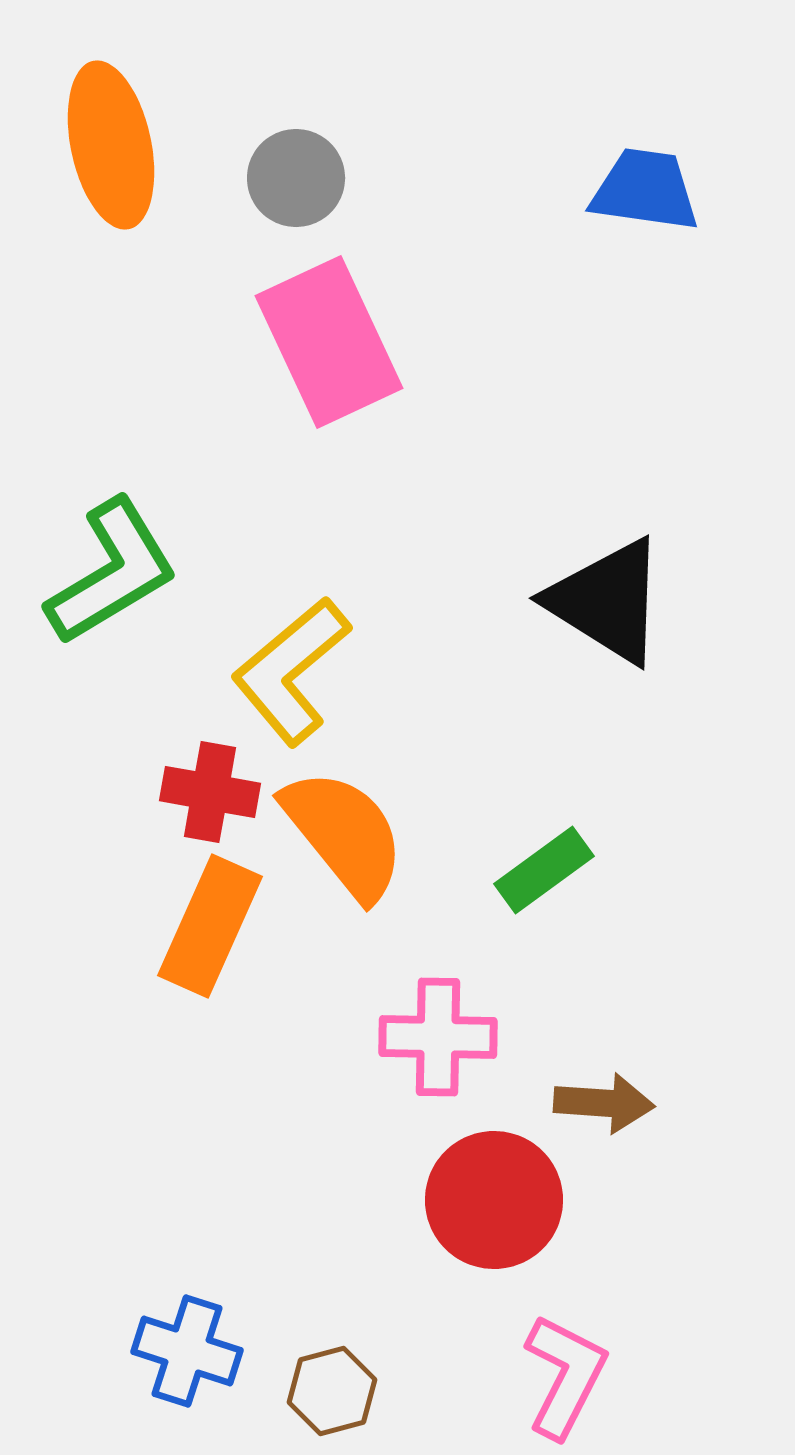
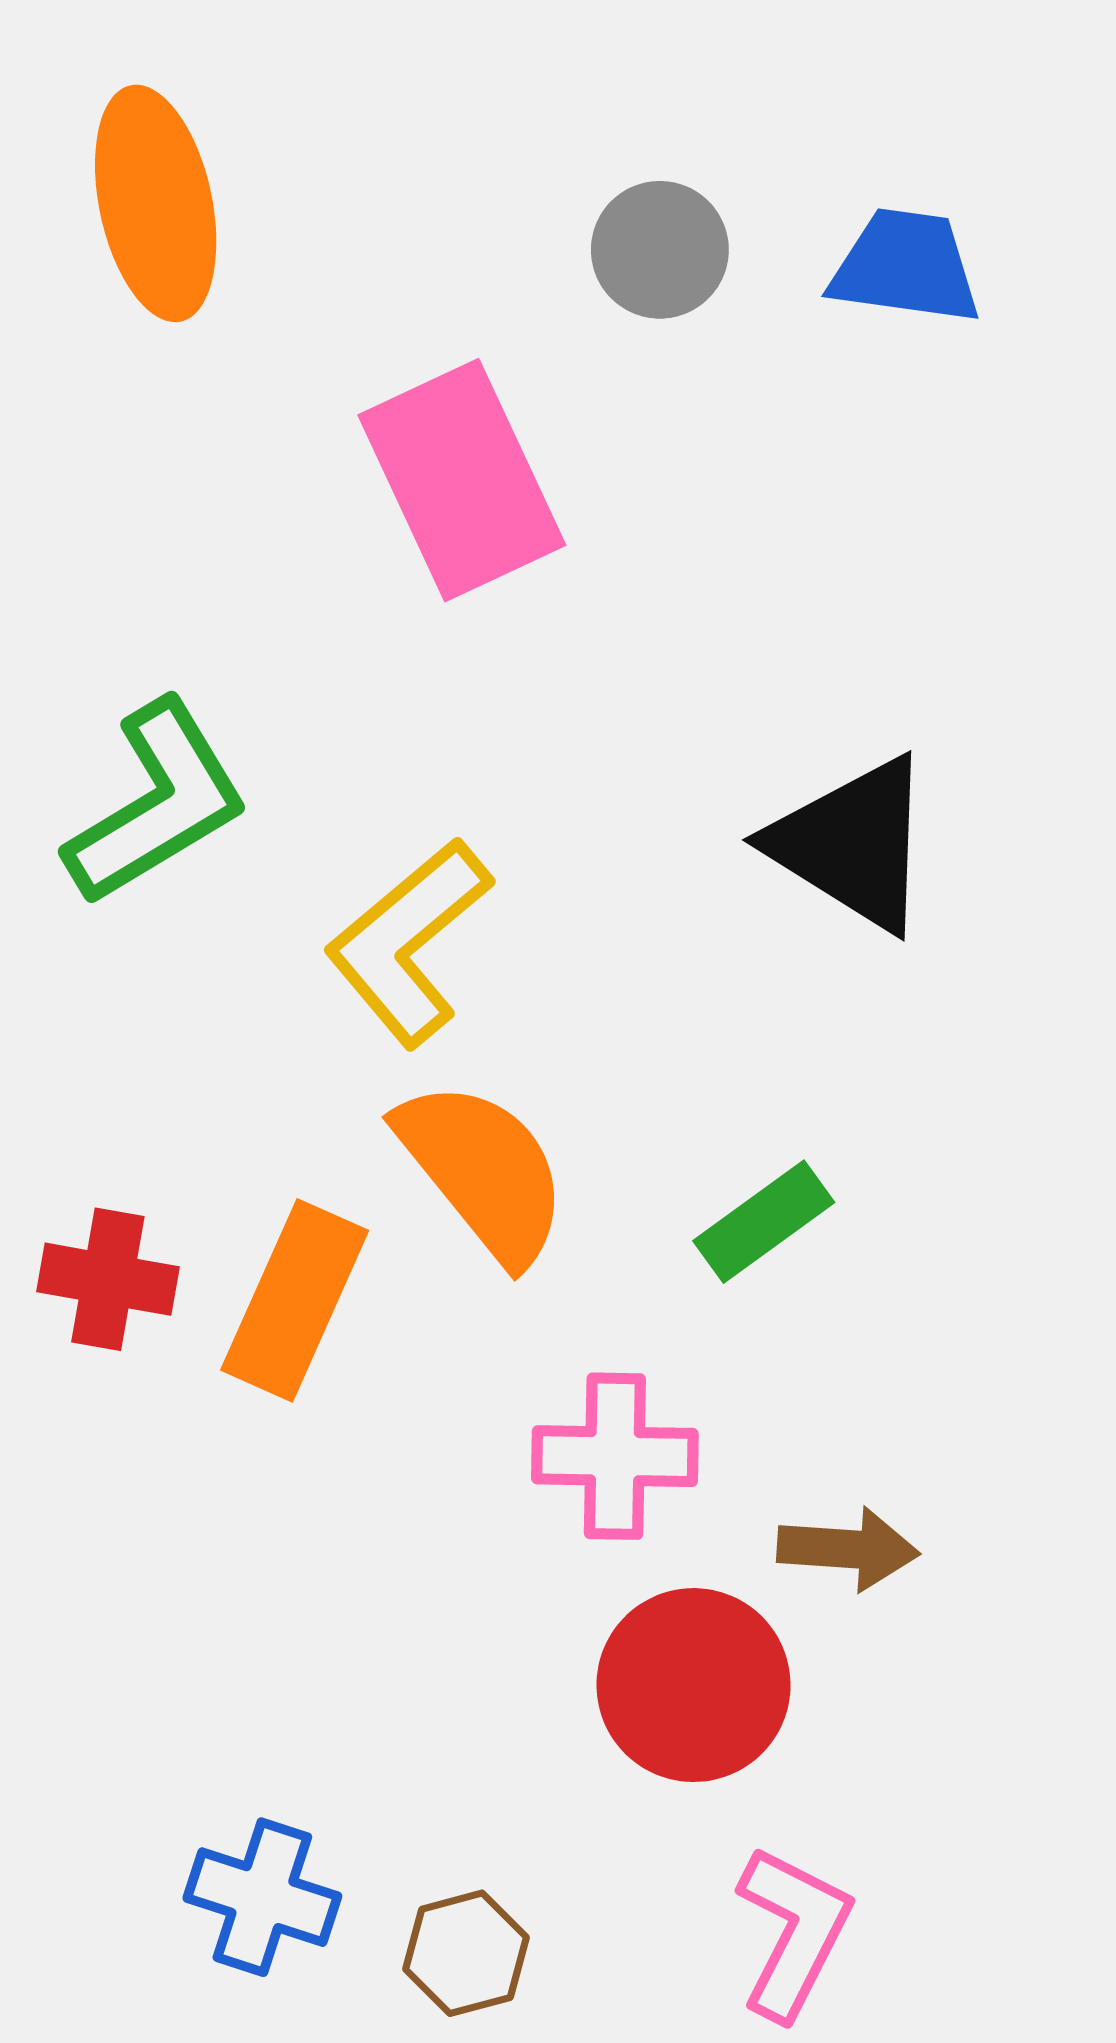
gray circle: (296, 178) -> (660, 250), moved
red cross: (210, 792) -> (108, 1279), moved

